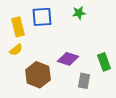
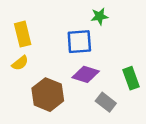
blue square: (42, 17) -> (79, 42), moved
gray rectangle: (84, 81) -> (106, 102), turned -63

